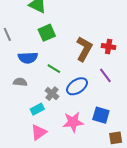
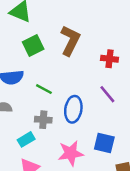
brown L-shape: (84, 49) -> (70, 40), moved
blue ellipse: (77, 86) -> (73, 109), turned -45
gray cross: (52, 94) -> (43, 120), turned -32

